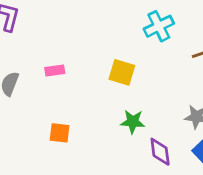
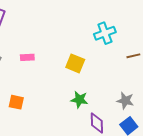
orange square: (60, 133) -> (16, 102), moved

